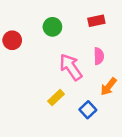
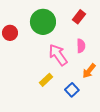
red rectangle: (96, 21) -> (79, 17), turned -40
green circle: (52, 27) -> (43, 22), size x1.6

